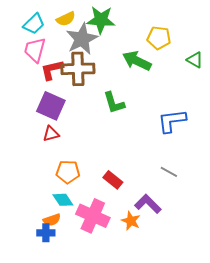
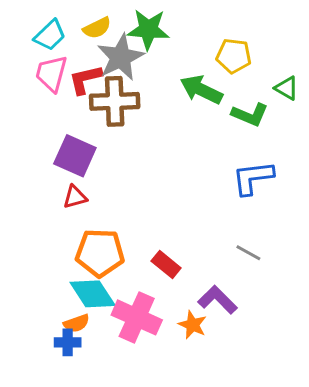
red L-shape: (52, 70) -> (85, 79), moved
green L-shape: (114, 103) -> (250, 115), moved, turned -50
orange pentagon: (68, 172) -> (100, 253), size x1.4
cyan diamond: (63, 200) -> (93, 294), size x1.5

